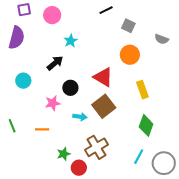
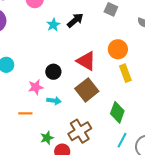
orange circle: (130, 55) -> (118, 49), moved
black arrow: (55, 63) -> (75, 20), moved
cyan arrow: (80, 117) -> (54, 101), moved
green diamond: (146, 125) -> (117, 112), moved

